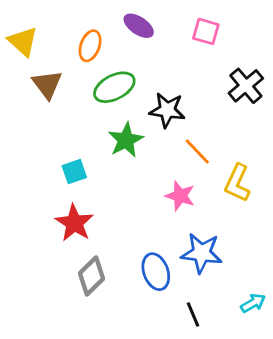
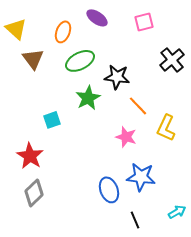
pink square: (206, 31) -> (144, 22), turned -30
red star: (74, 223) -> (30, 156), moved
gray diamond: (91, 276) -> (34, 193), moved

